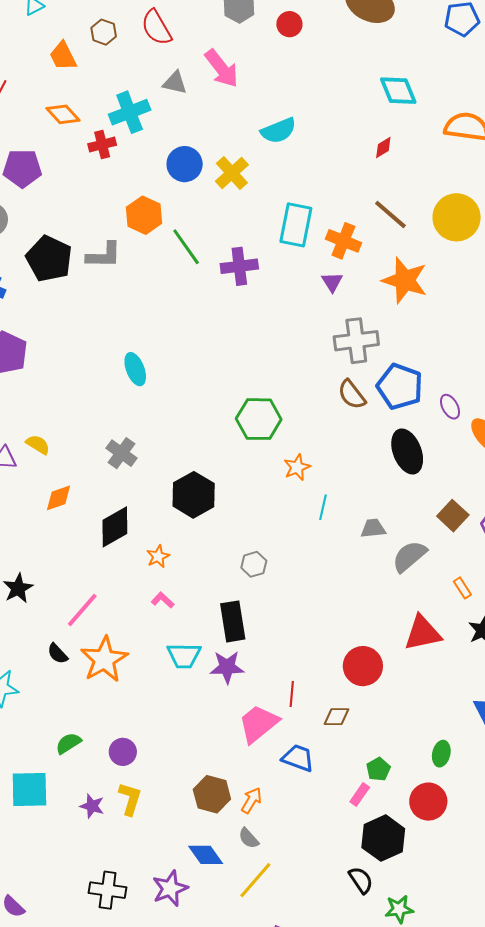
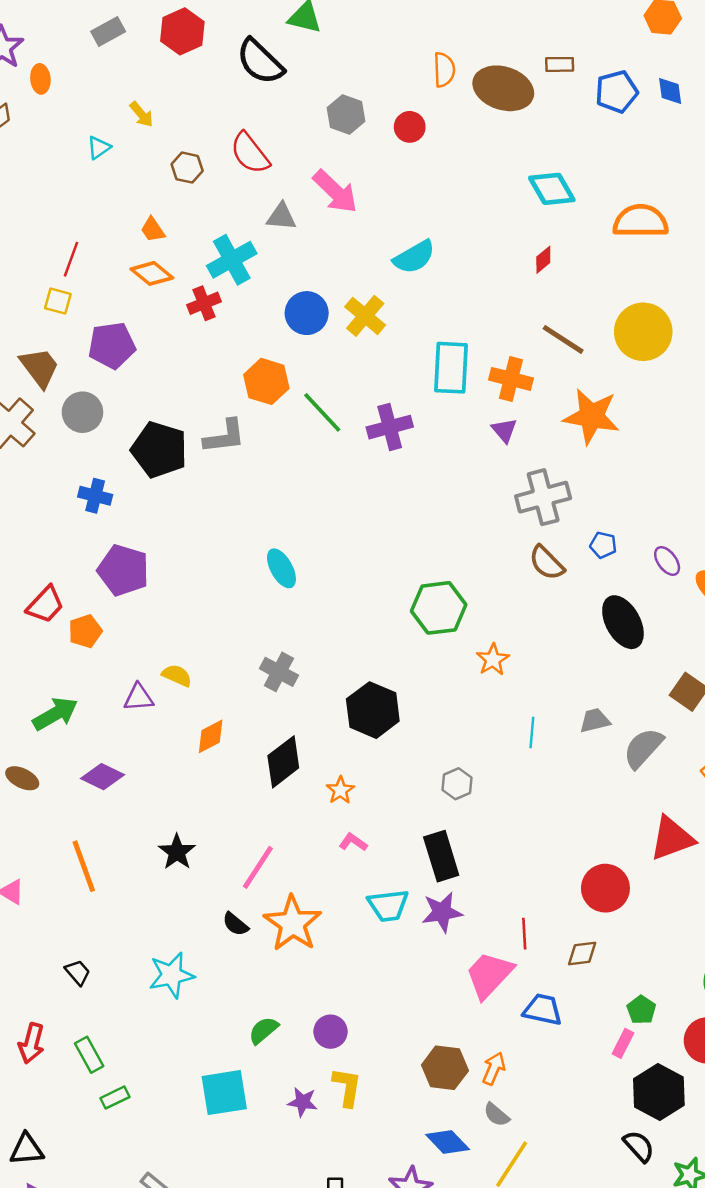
orange trapezoid: (63, 56) -> (153, 230), moved, size x0.7
blue pentagon: (400, 386) -> (603, 545), size x0.5
cyan line: (323, 507) -> (532, 732), moved

